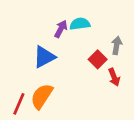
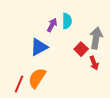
cyan semicircle: (80, 24) -> (67, 21), turned 98
gray arrow: (117, 45) -> (96, 38), size x1.5

